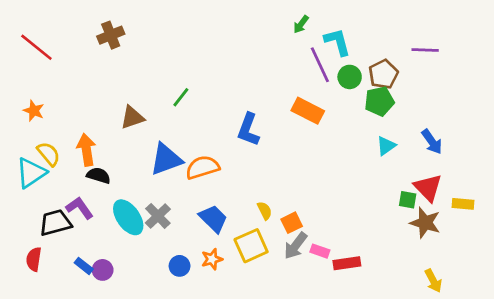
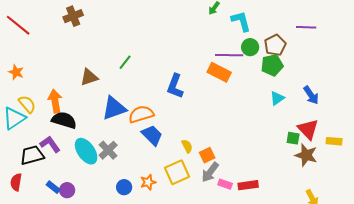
purple line: (320, 65) -> (229, 55), moved, turned -64
black semicircle: (99, 175) -> (64, 120), size x1.4
blue trapezoid: (213, 219) -> (152, 135), moved
pink rectangle: (320, 251) -> (225, 184), moved

